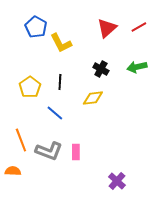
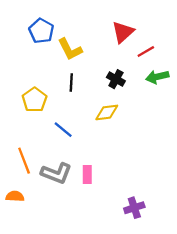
red line: (139, 27) -> (146, 52), moved
black line: (60, 82) -> (71, 83), moved
purple cross: (117, 181) -> (134, 208), turned 30

